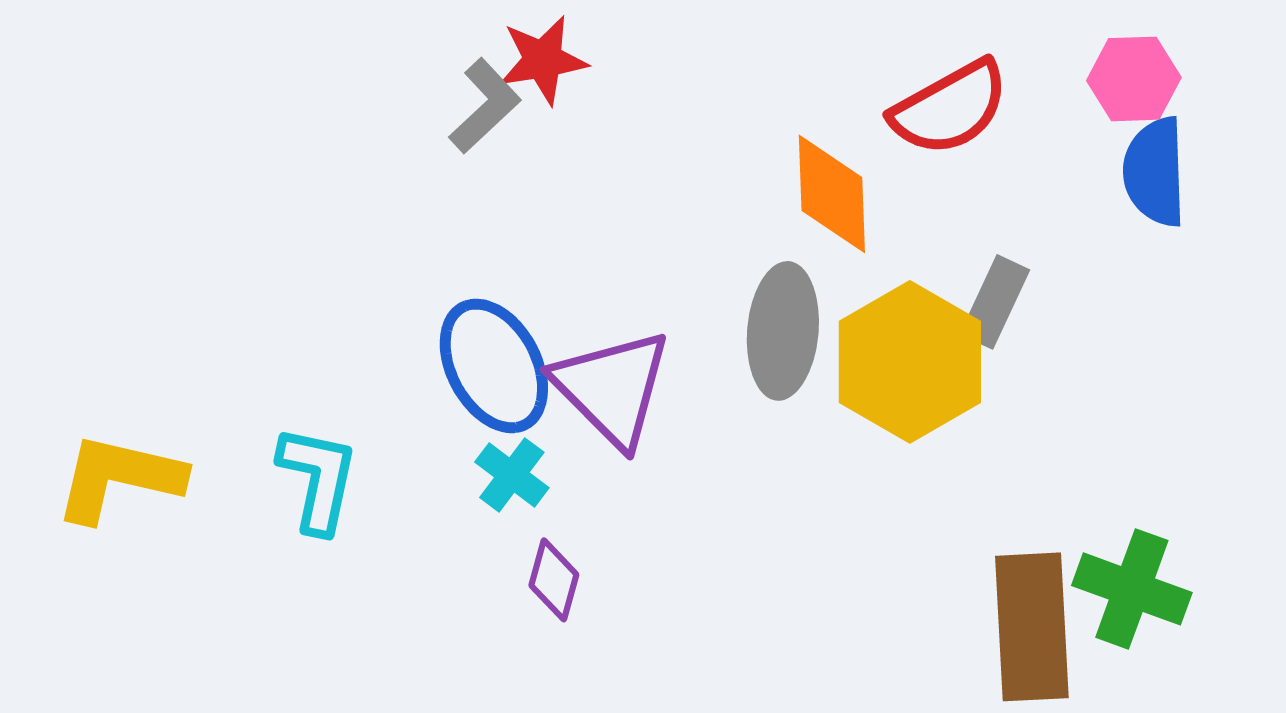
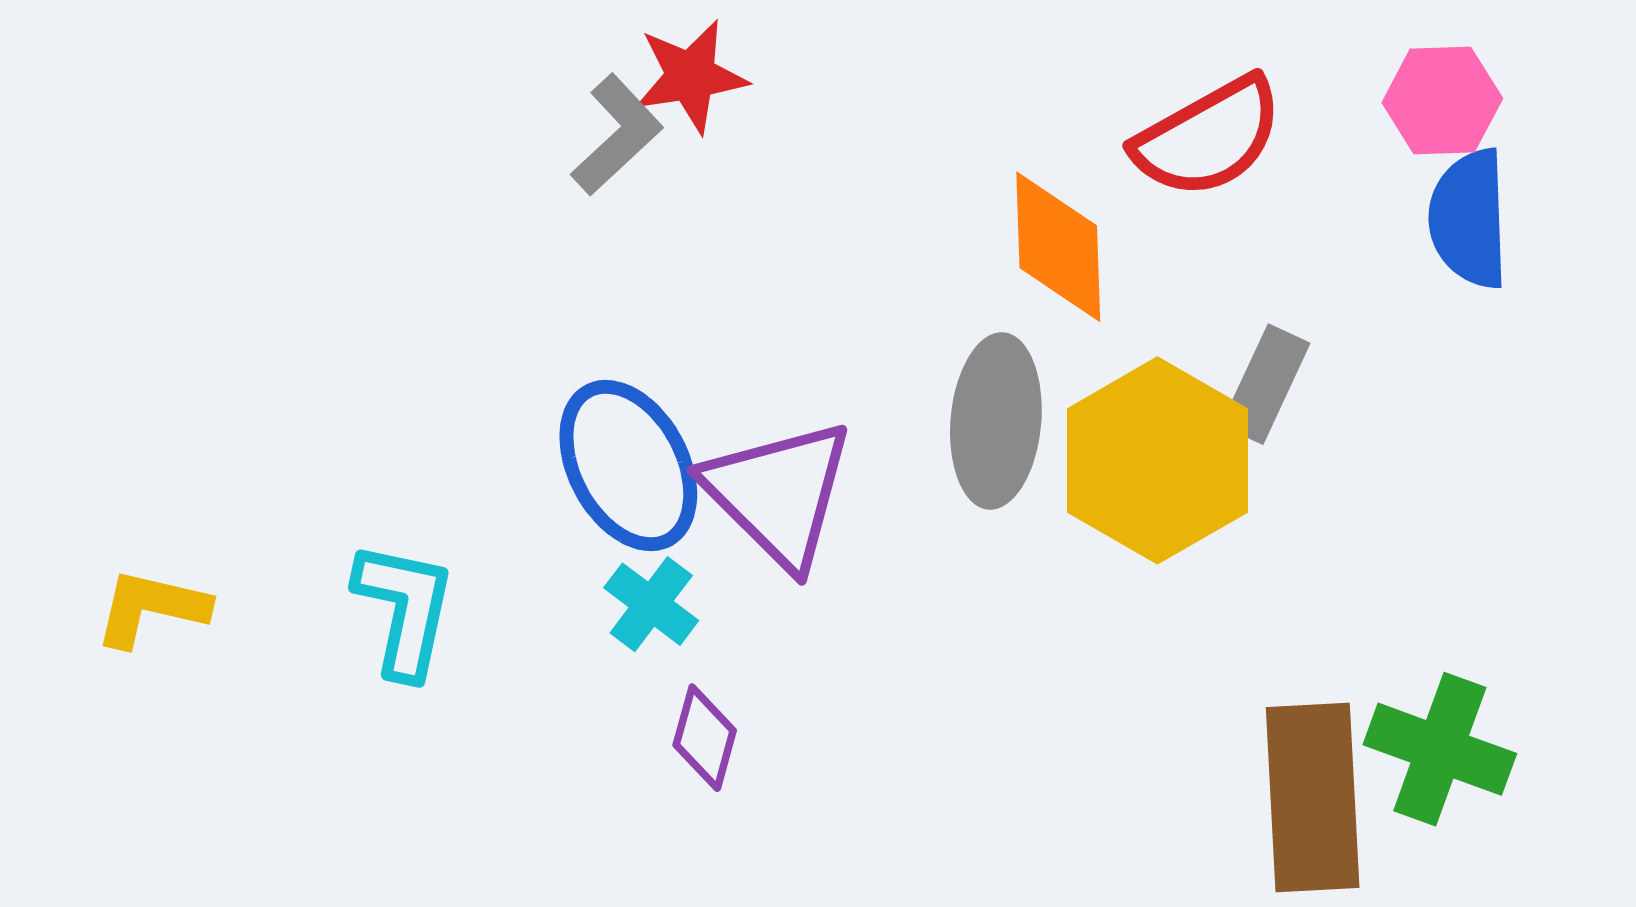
yellow L-shape: (119, 478) -> (151, 608), size x0.7

